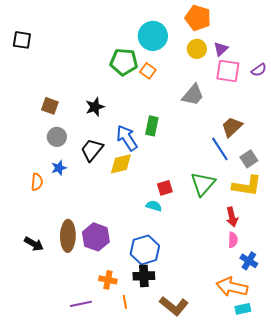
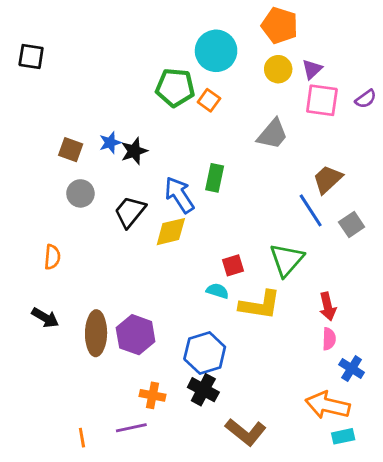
blue star: (59, 168) -> (110, 143), moved
yellow L-shape: (247, 186) -> (260, 305), moved
black arrow: (34, 244) -> (45, 318), moved
black cross: (144, 276) -> (203, 390), turned 30
orange line: (125, 302) -> (82, 438), moved
purple line: (81, 304) -> (131, 428), moved

